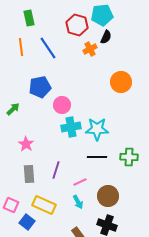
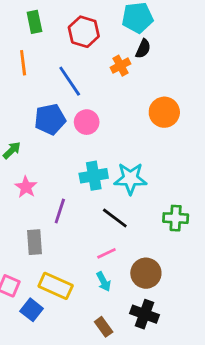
red hexagon: (77, 25) -> (84, 32), moved
blue line: (48, 48) -> (70, 81), moved
pink circle: (62, 105) -> (87, 122), moved
pink star: (26, 144) -> (26, 187), moved
black line: (97, 157) -> (115, 218), moved, turned 36
purple line: (56, 170) -> (60, 211), moved

